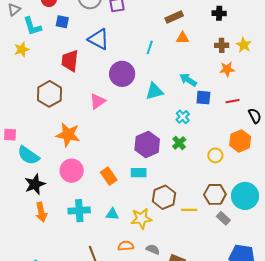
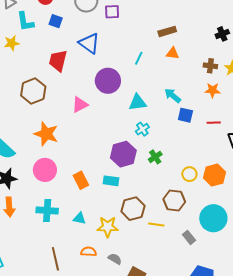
black cross: (219, 13) -> (222, 34), moved, turned -32
cyan cross: (183, 117) -> (142, 129), moved
orange hexagon: (240, 141) -> (215, 175), moved
brown hexagon: (215, 194) -> (174, 200), moved

